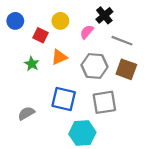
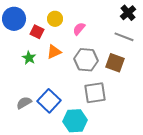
black cross: (104, 15) -> (128, 13), moved
blue circle: (15, 21) -> (14, 19), size x1.5
gray line: (122, 41) -> (124, 37), moved
blue square: (64, 99) -> (49, 101), moved, turned 30

